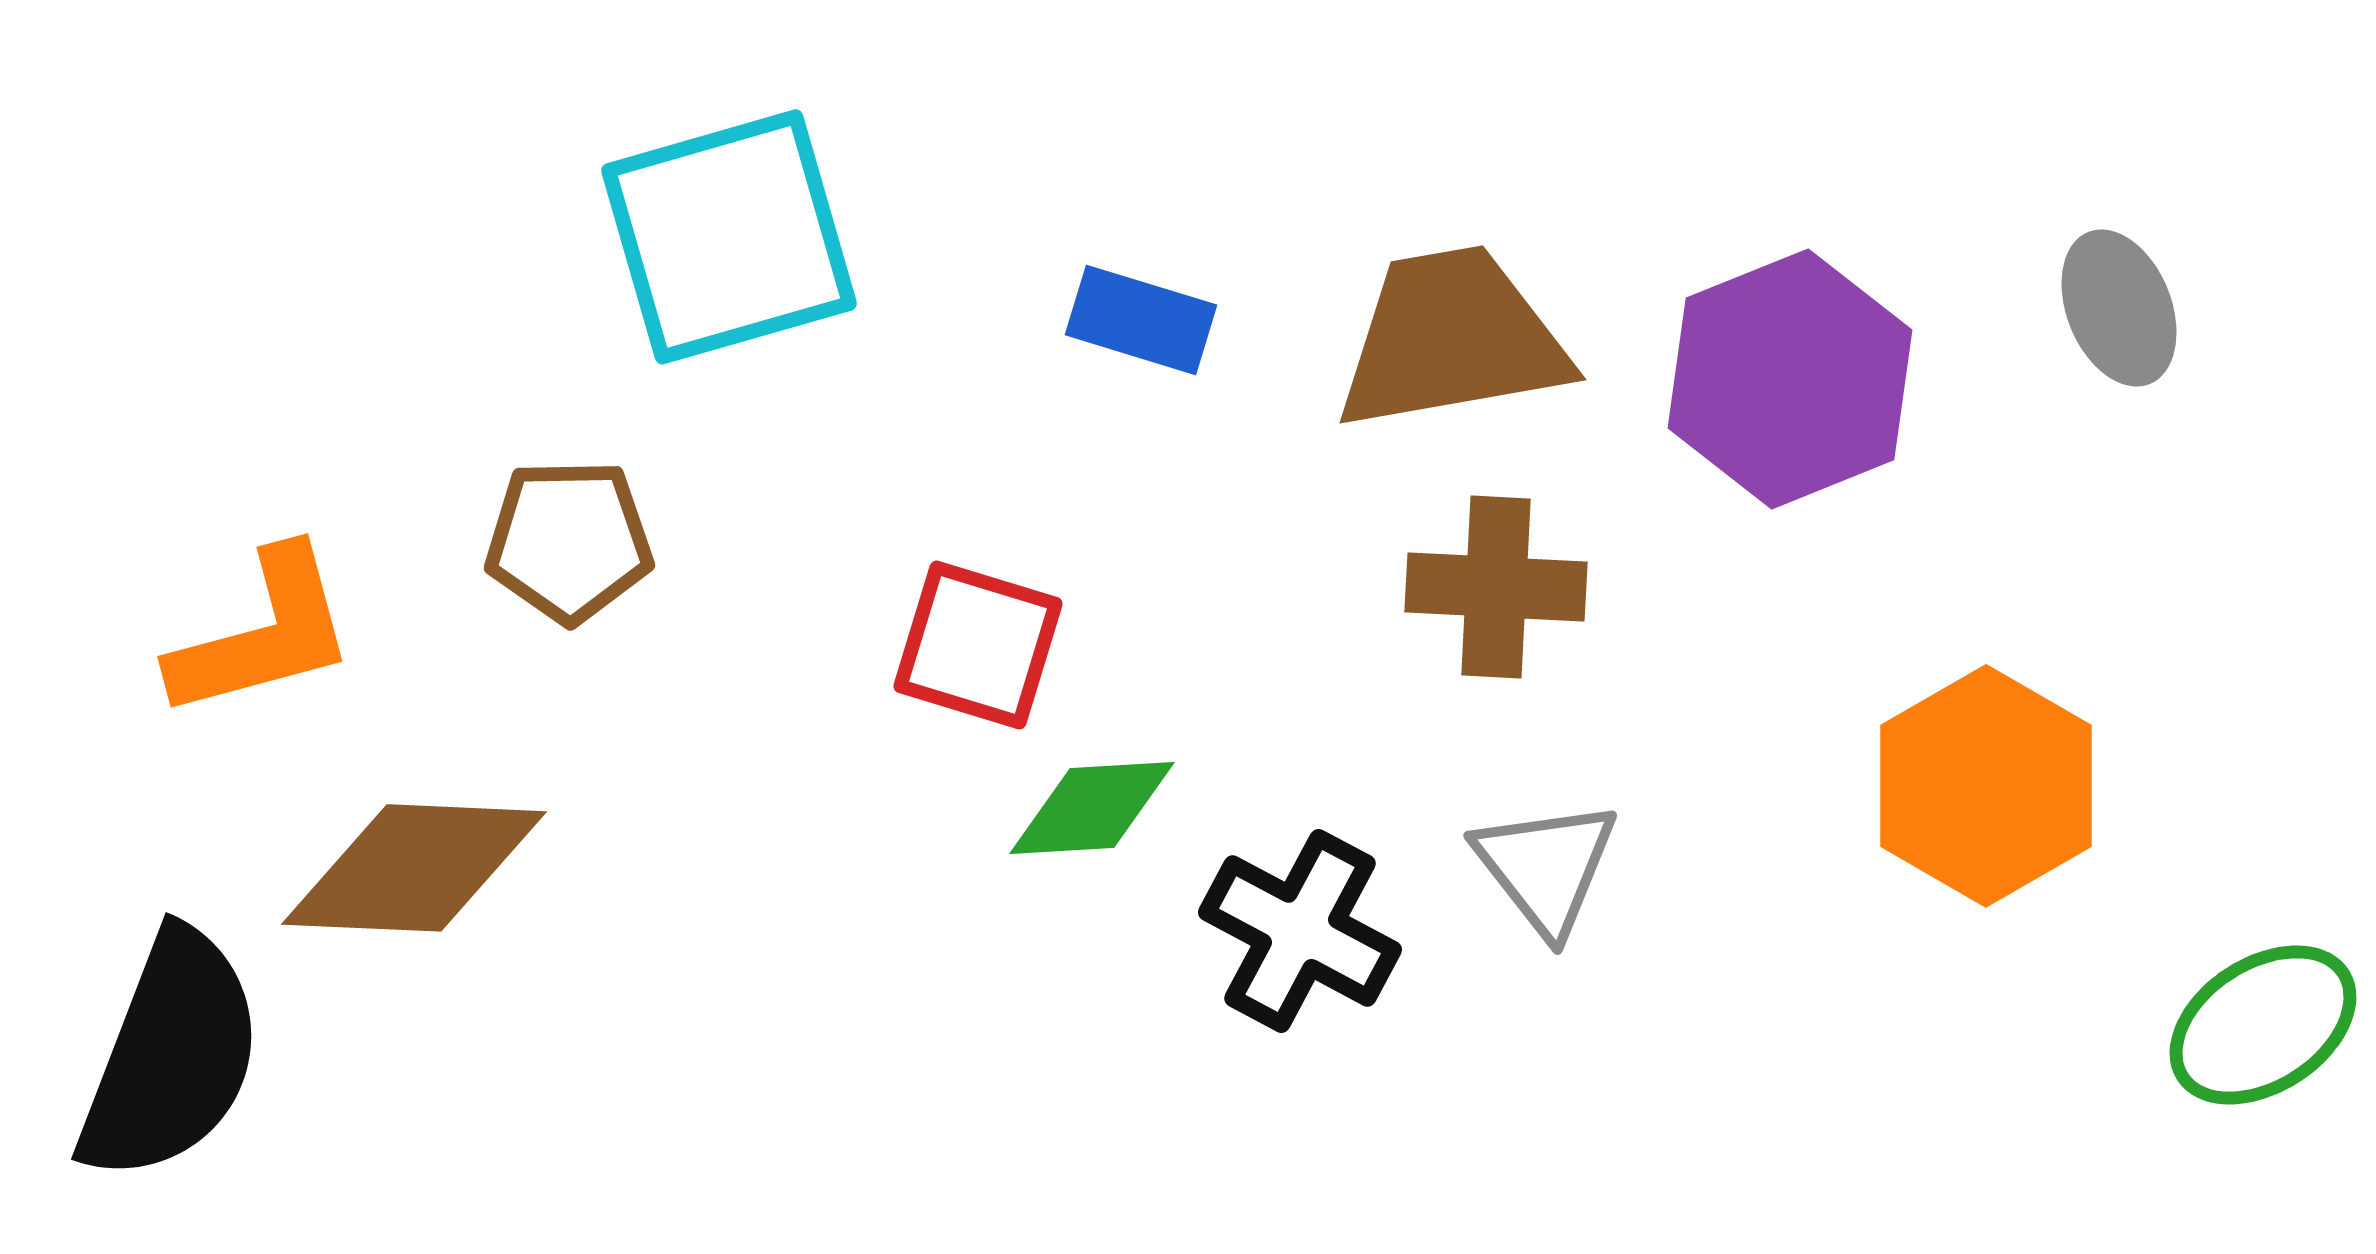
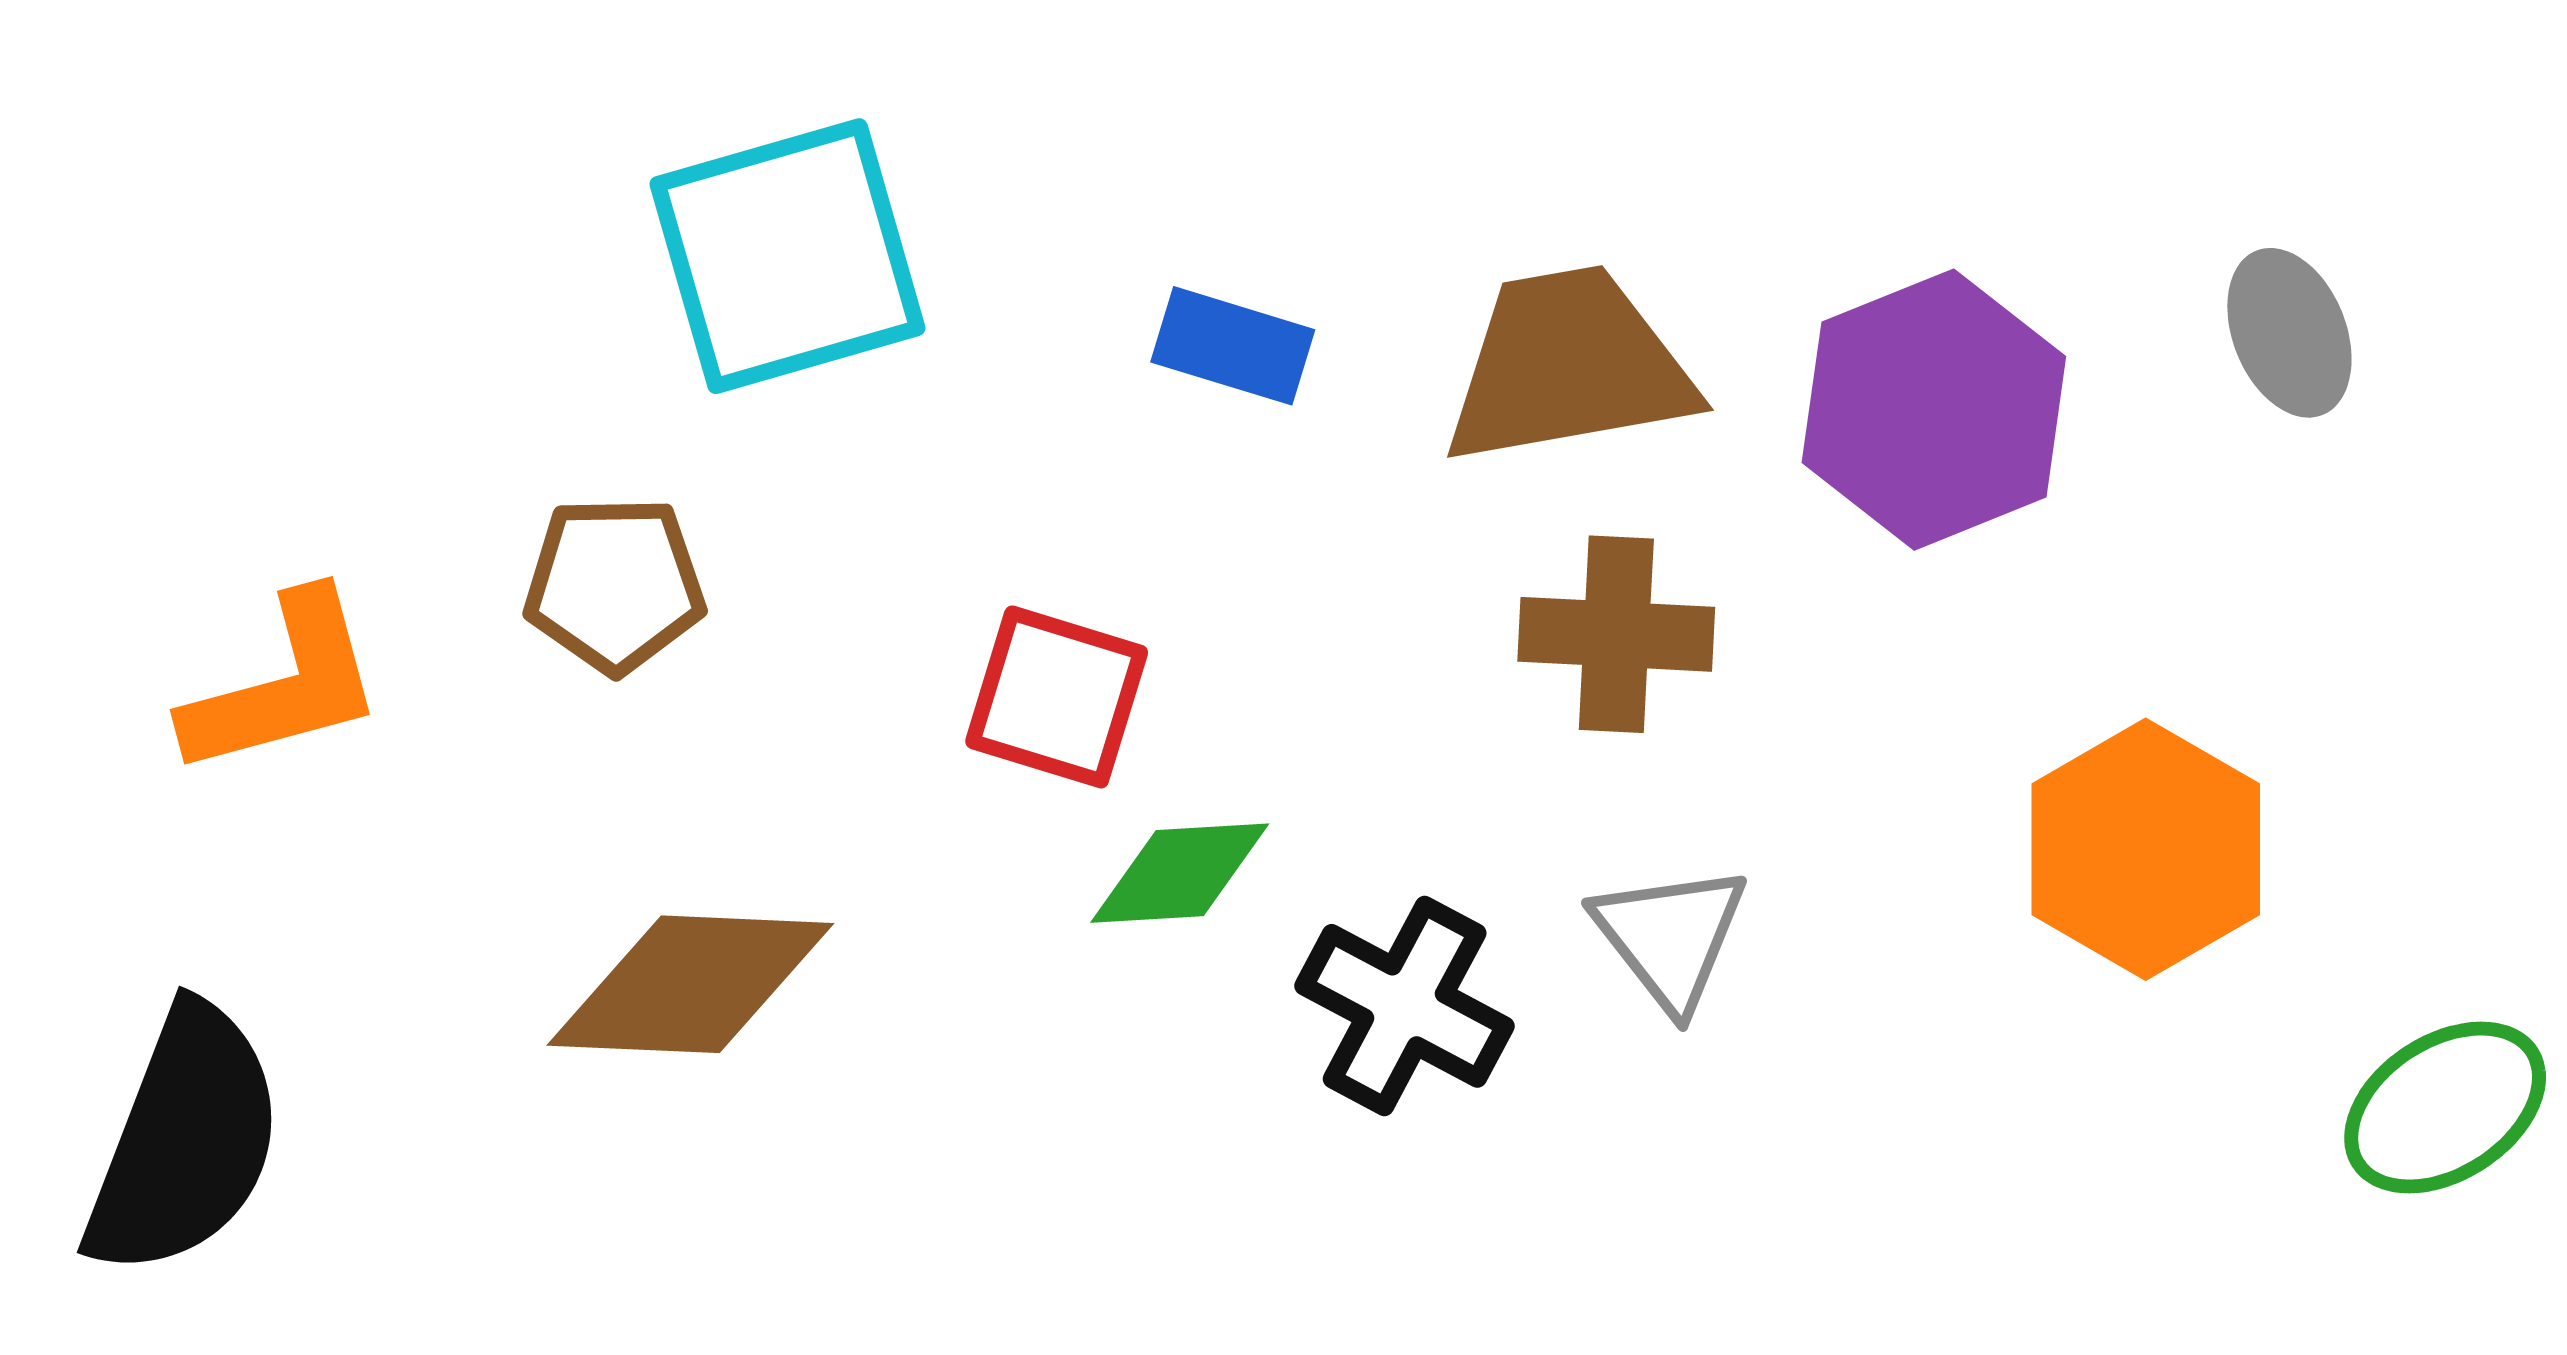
brown diamond: (414, 868) -> (690, 984), moved

